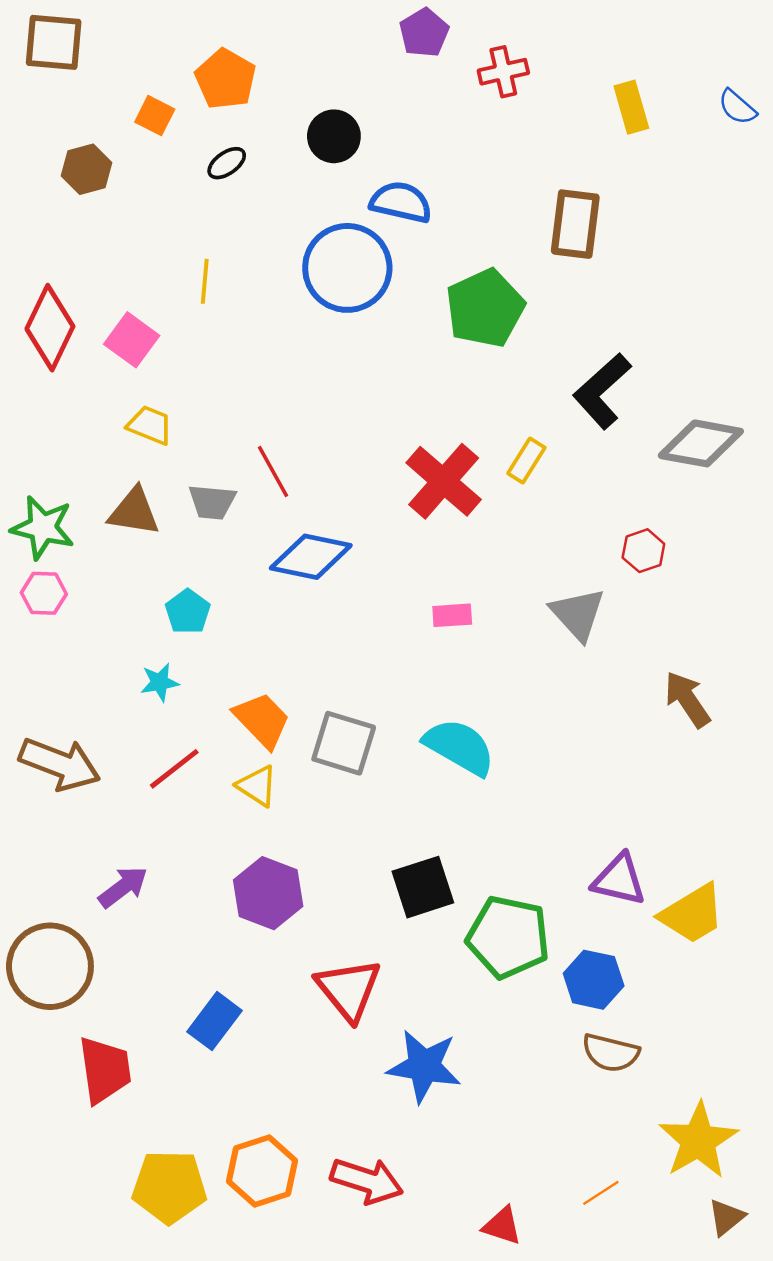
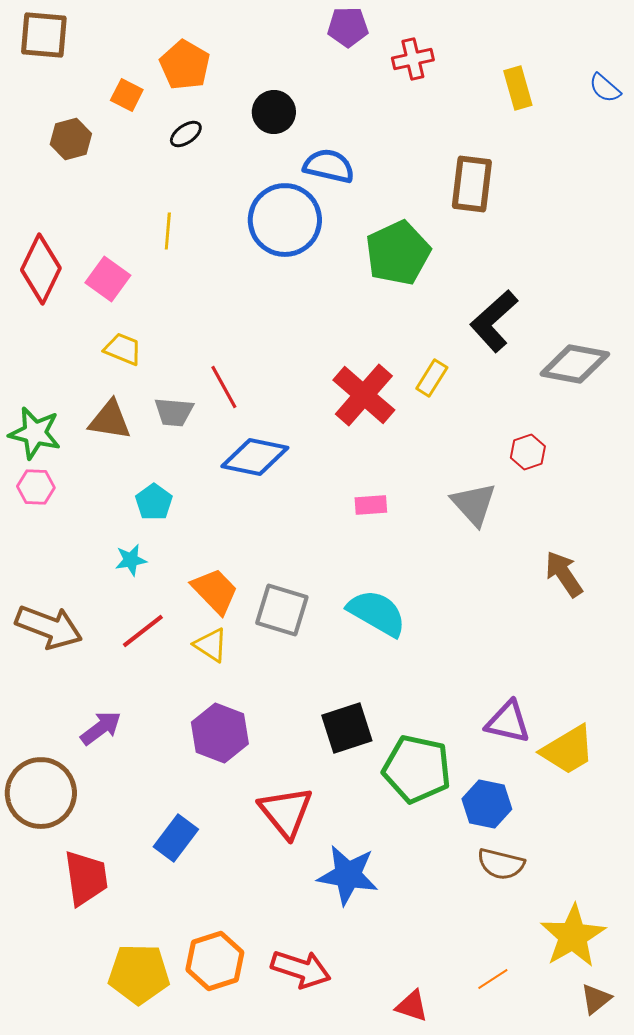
purple pentagon: (424, 33) -> (348, 27), turned 30

